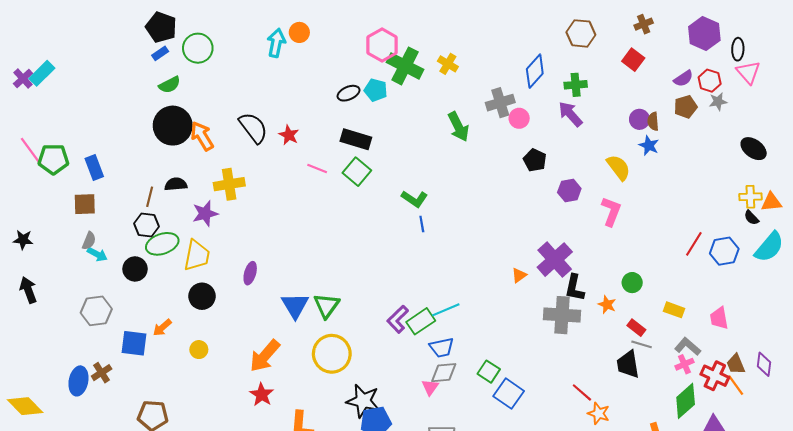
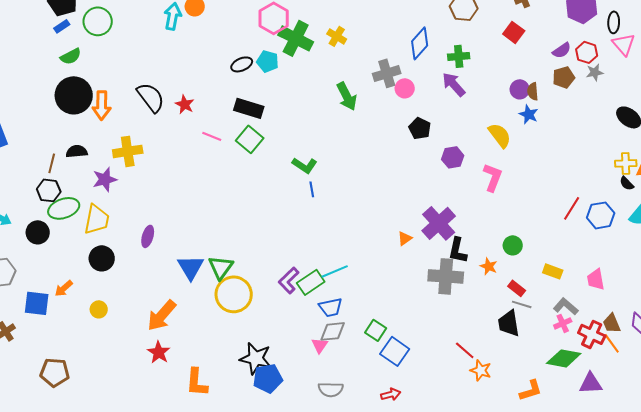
orange arrow: (202, 136) -> (102, 105), turned -148
yellow circle: (332, 354) -> (234, 294), moved
green diamond: (686, 401) -> (564, 358), turned 52

